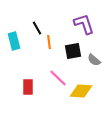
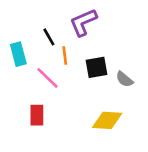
purple L-shape: (84, 24) -> (83, 22), moved, turned -95
pink line: (58, 78) -> (47, 78), moved

